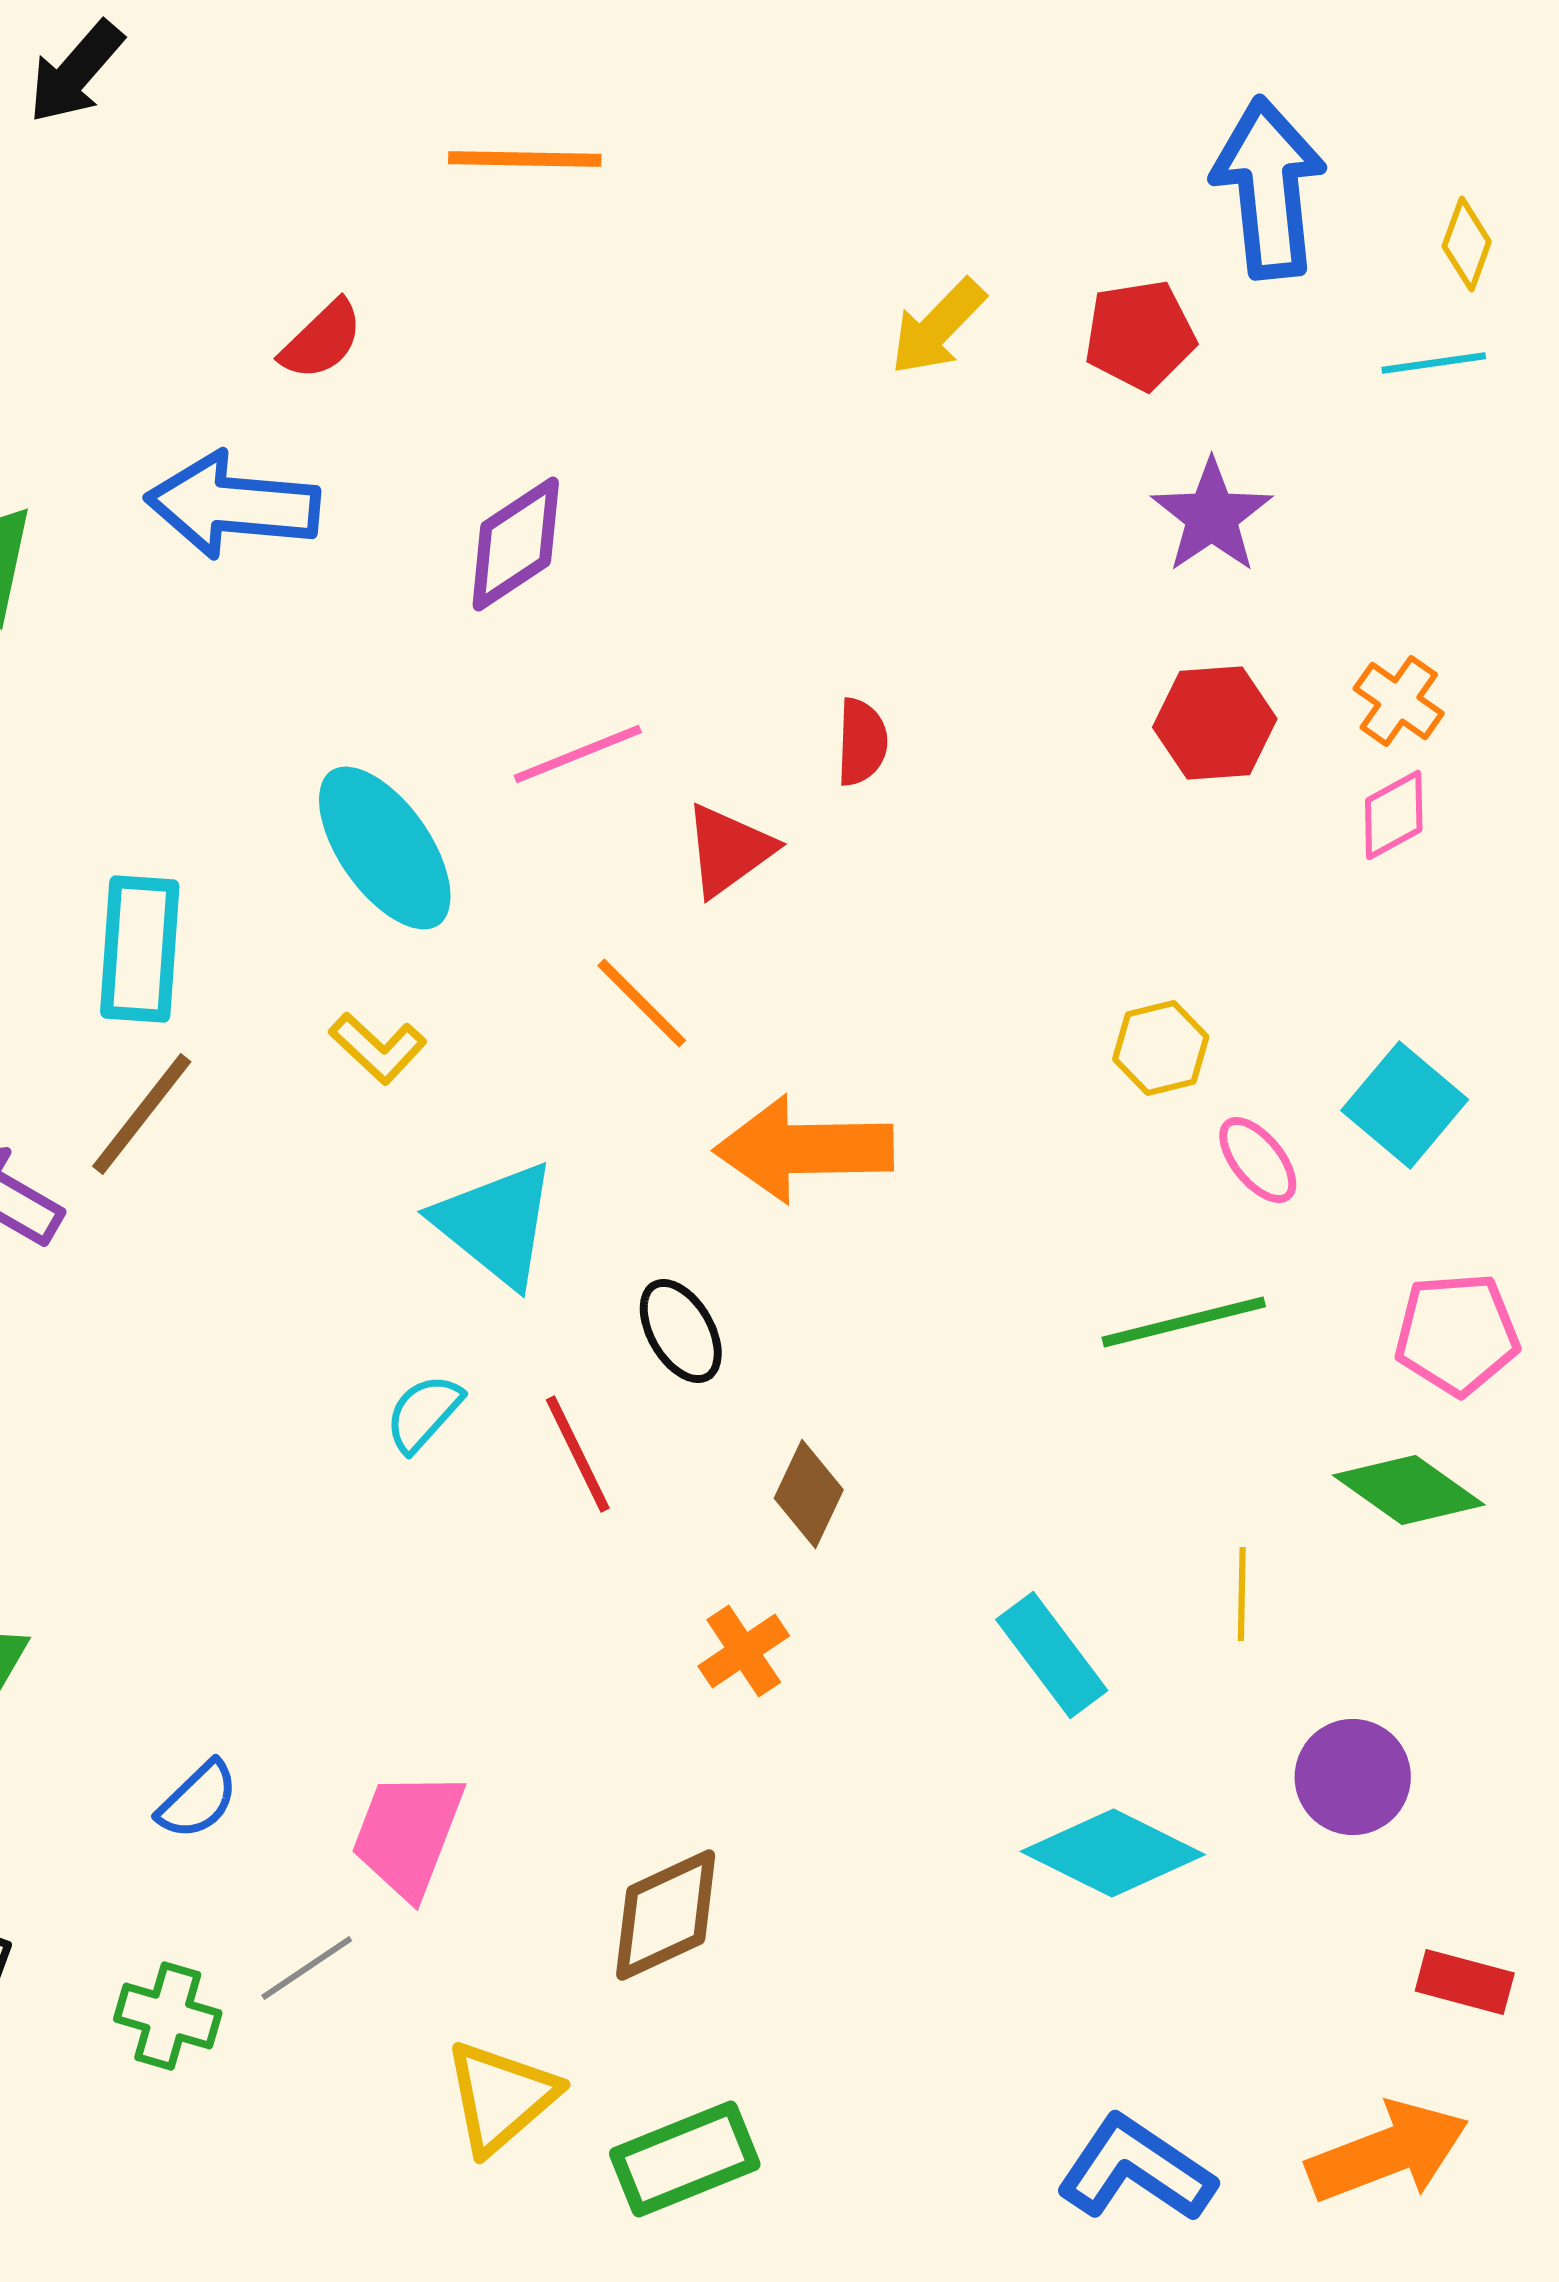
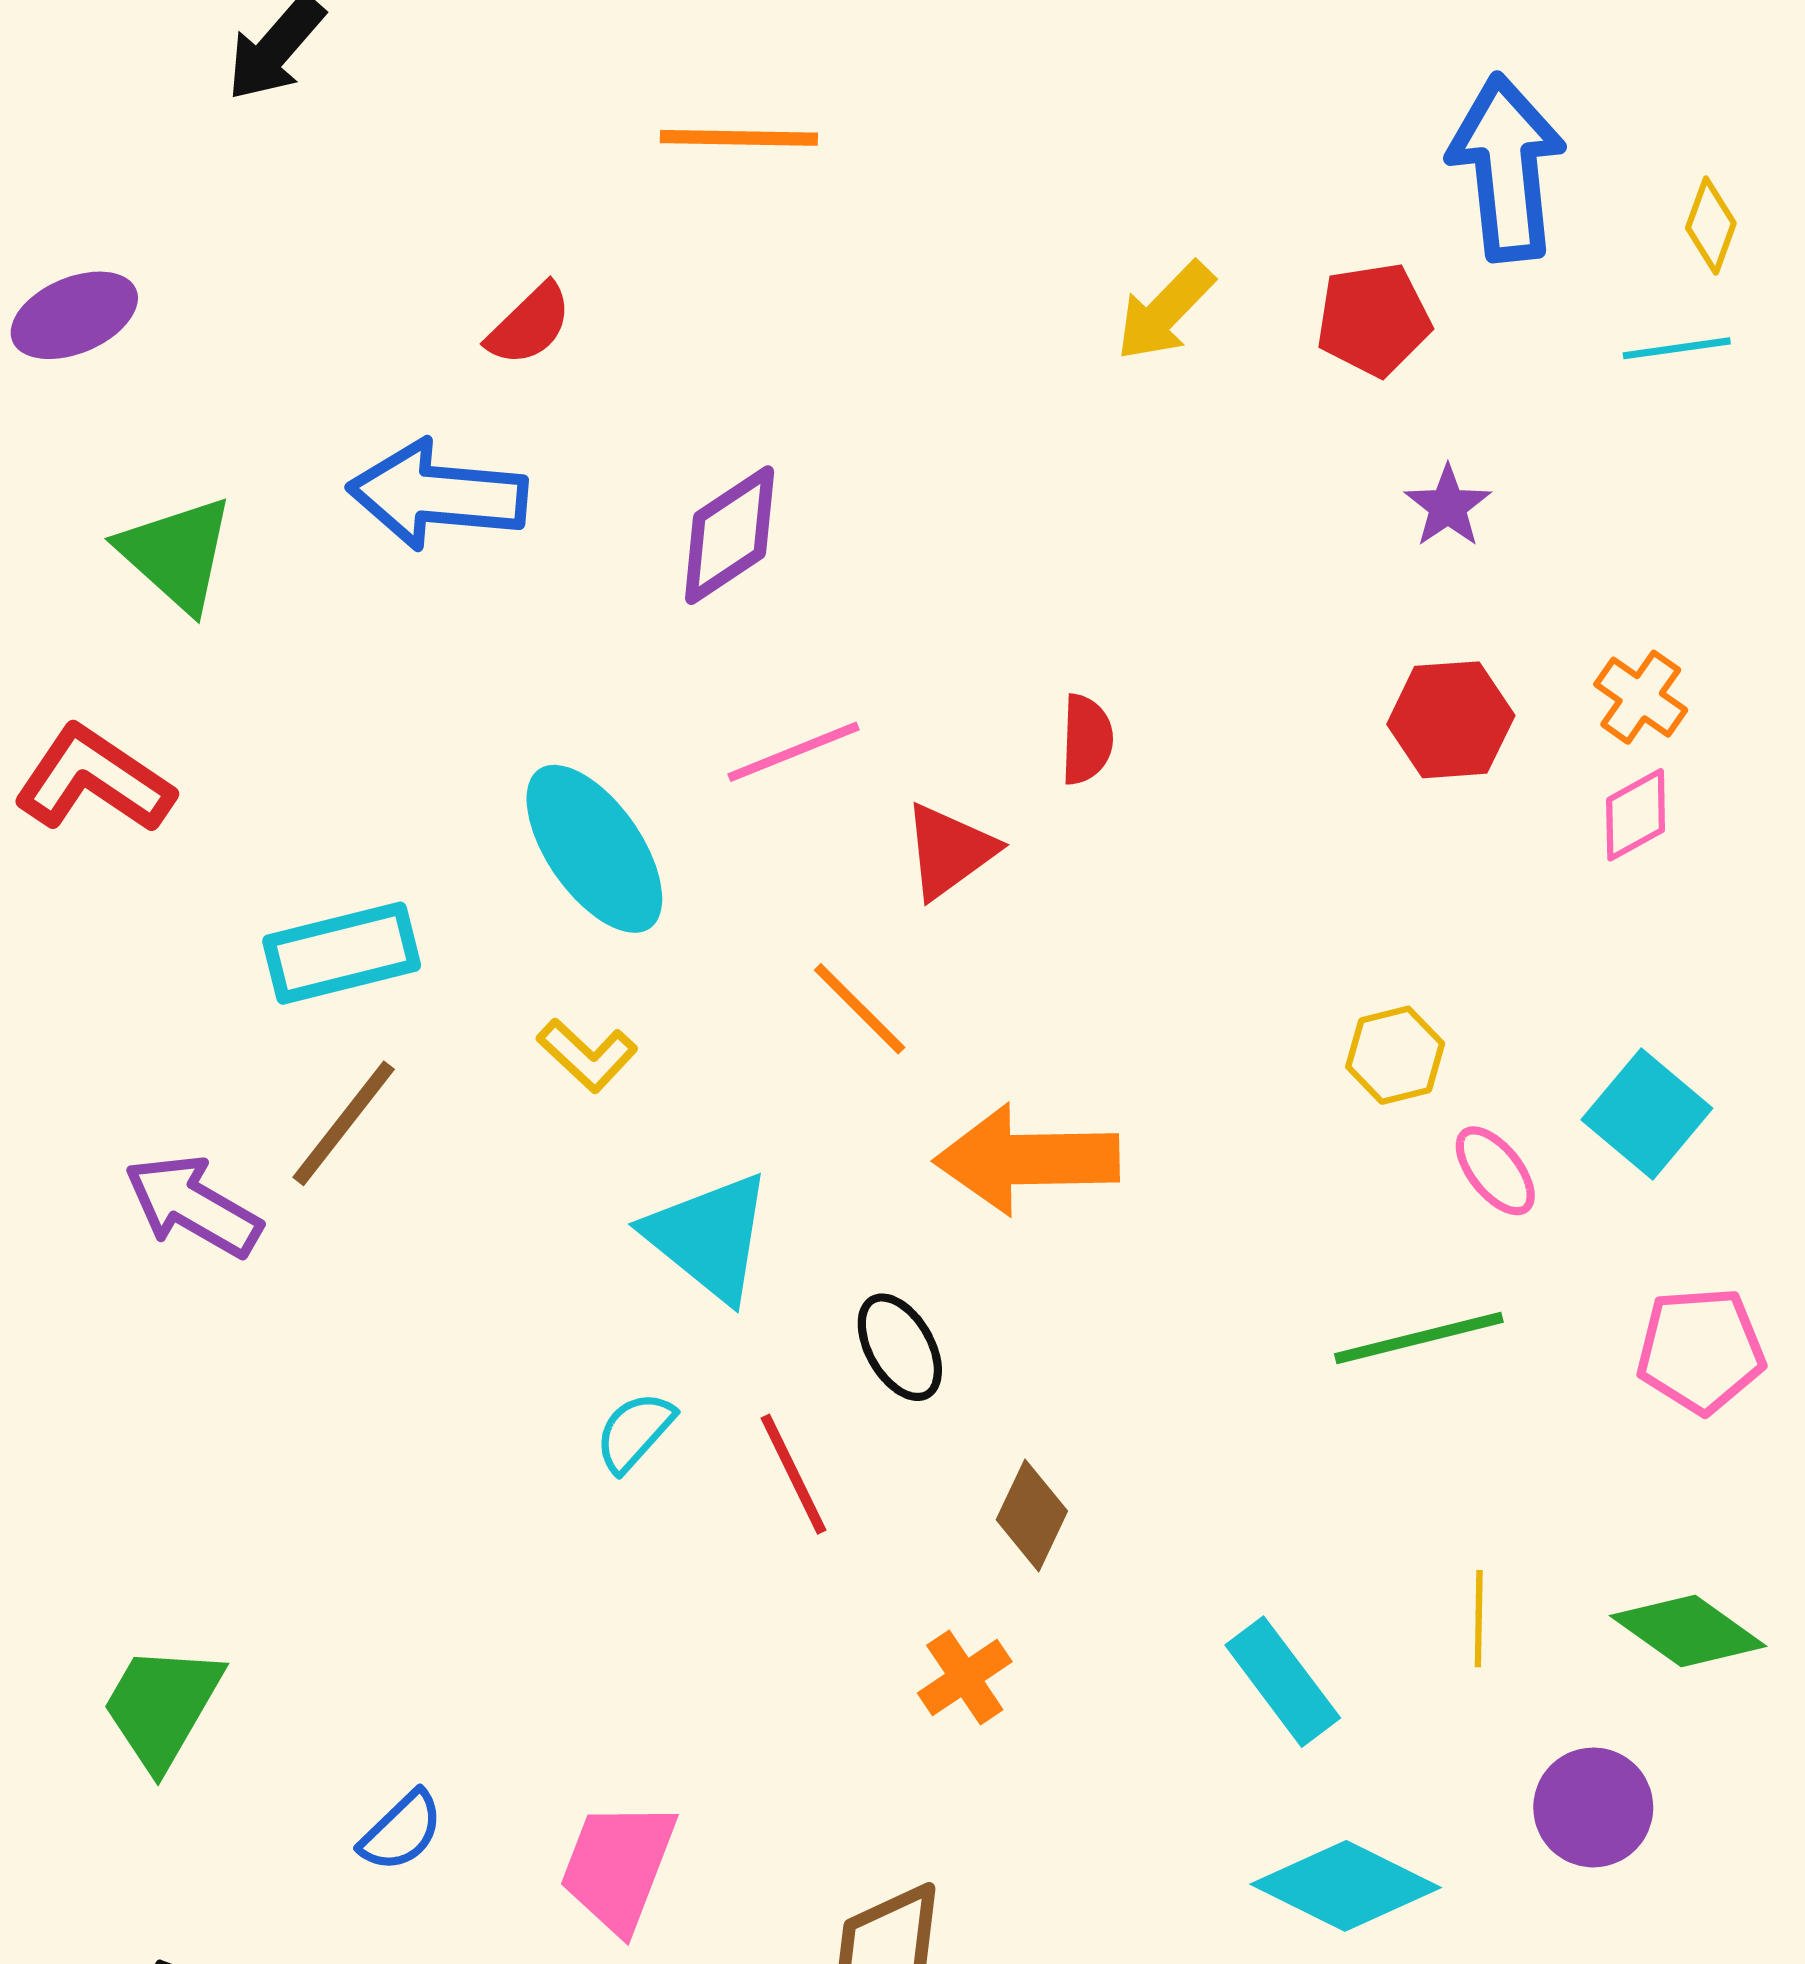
purple star: (1212, 516) -> (1448, 506), size x0.7
cyan rectangle: (140, 949) -> (342, 953), turned 72
green diamond: (1409, 1490) -> (1688, 1631), moved

